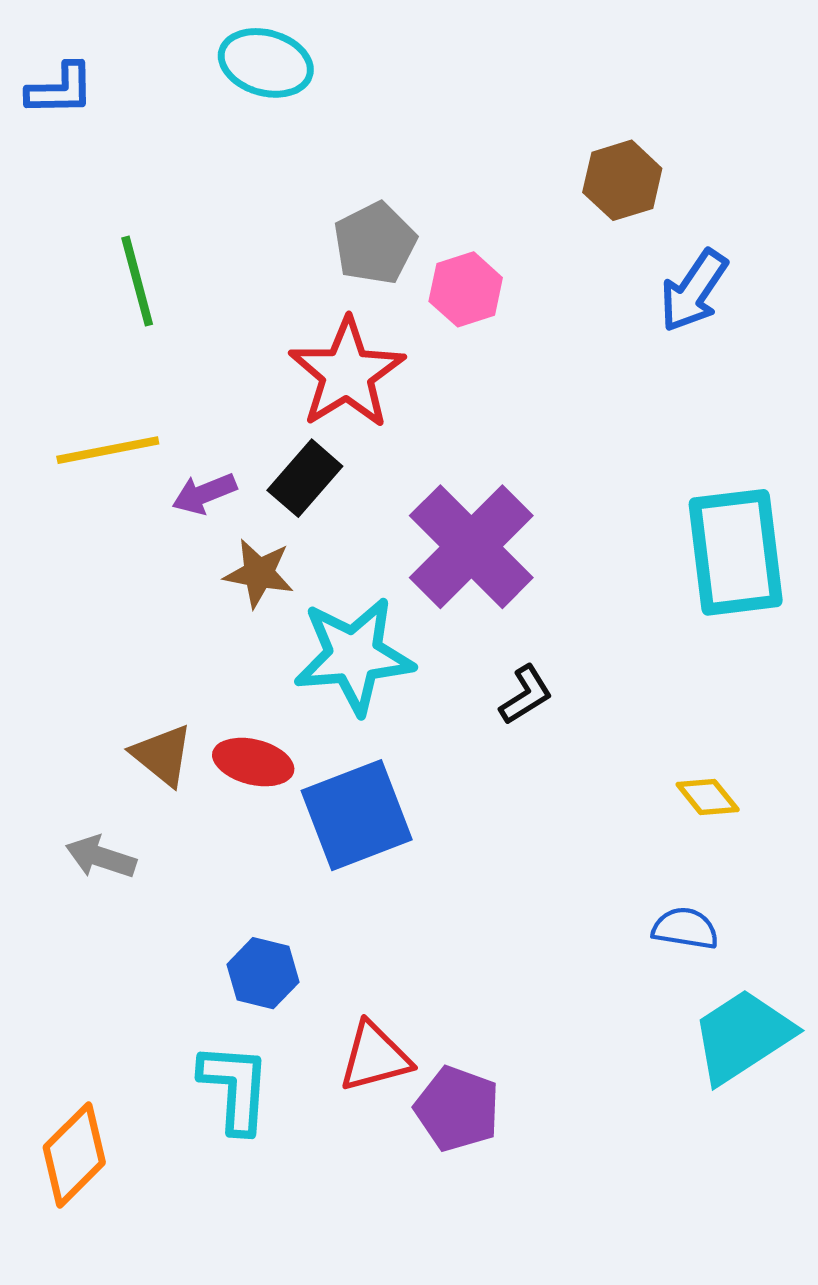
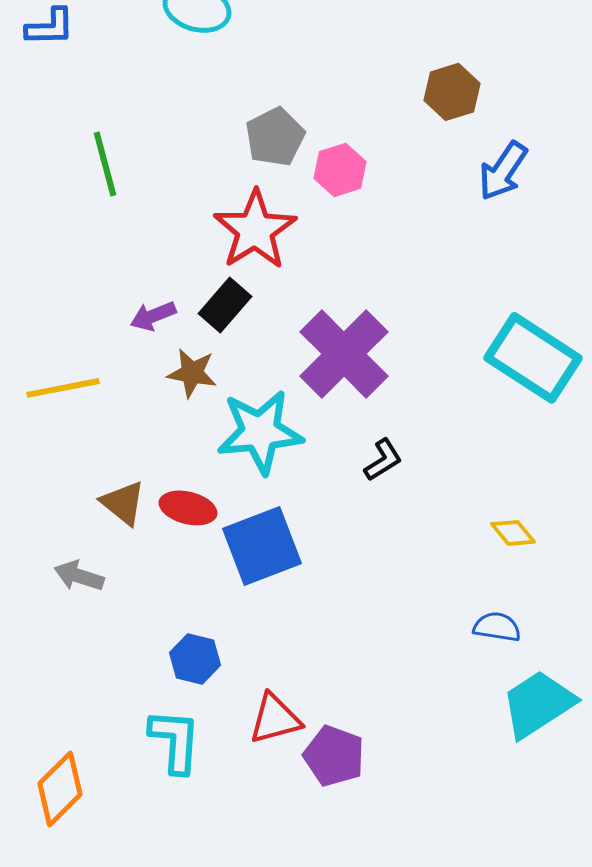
yellow line: (108, 450) -> (63, 388), moved
cyan rectangle: (736, 552) -> (533, 358), turned -50

